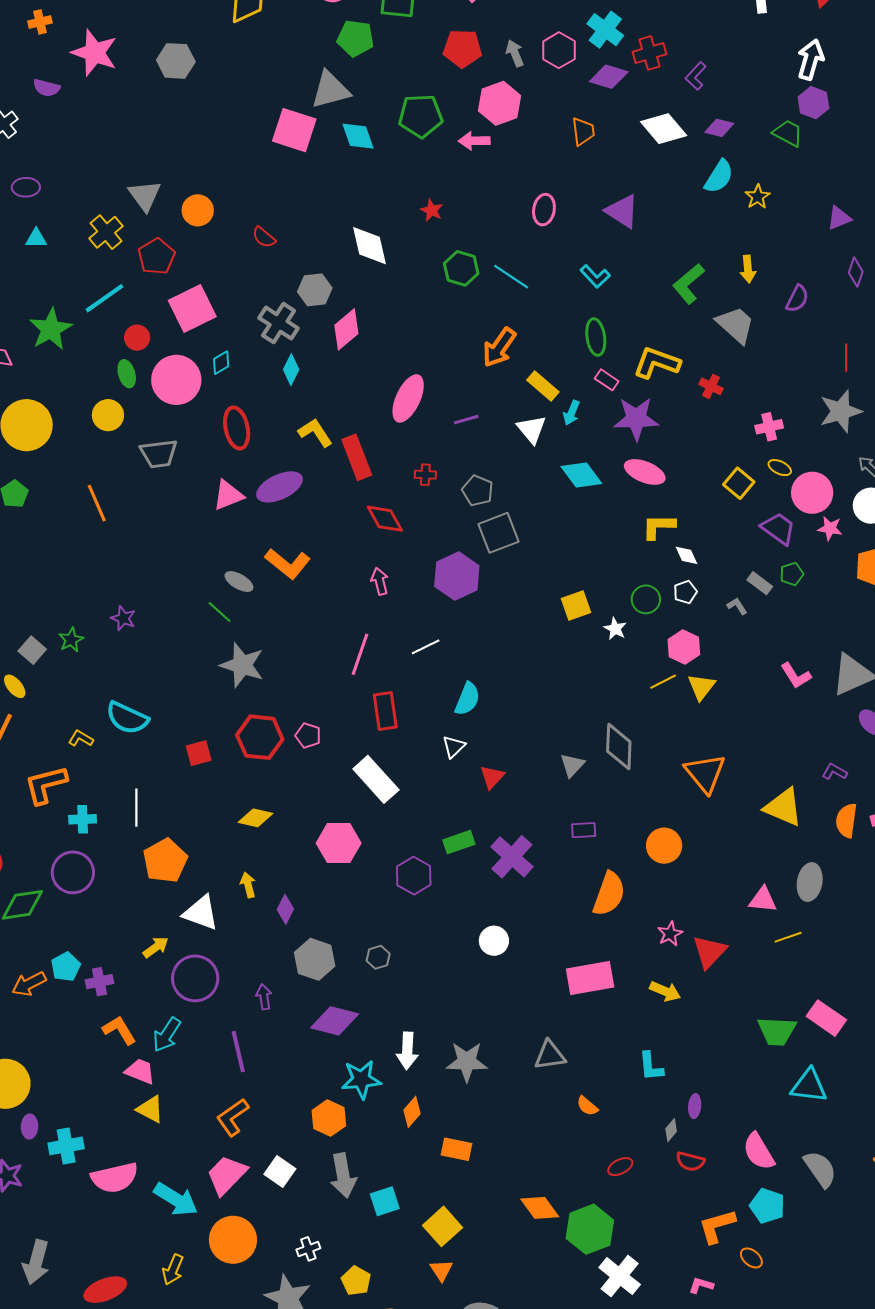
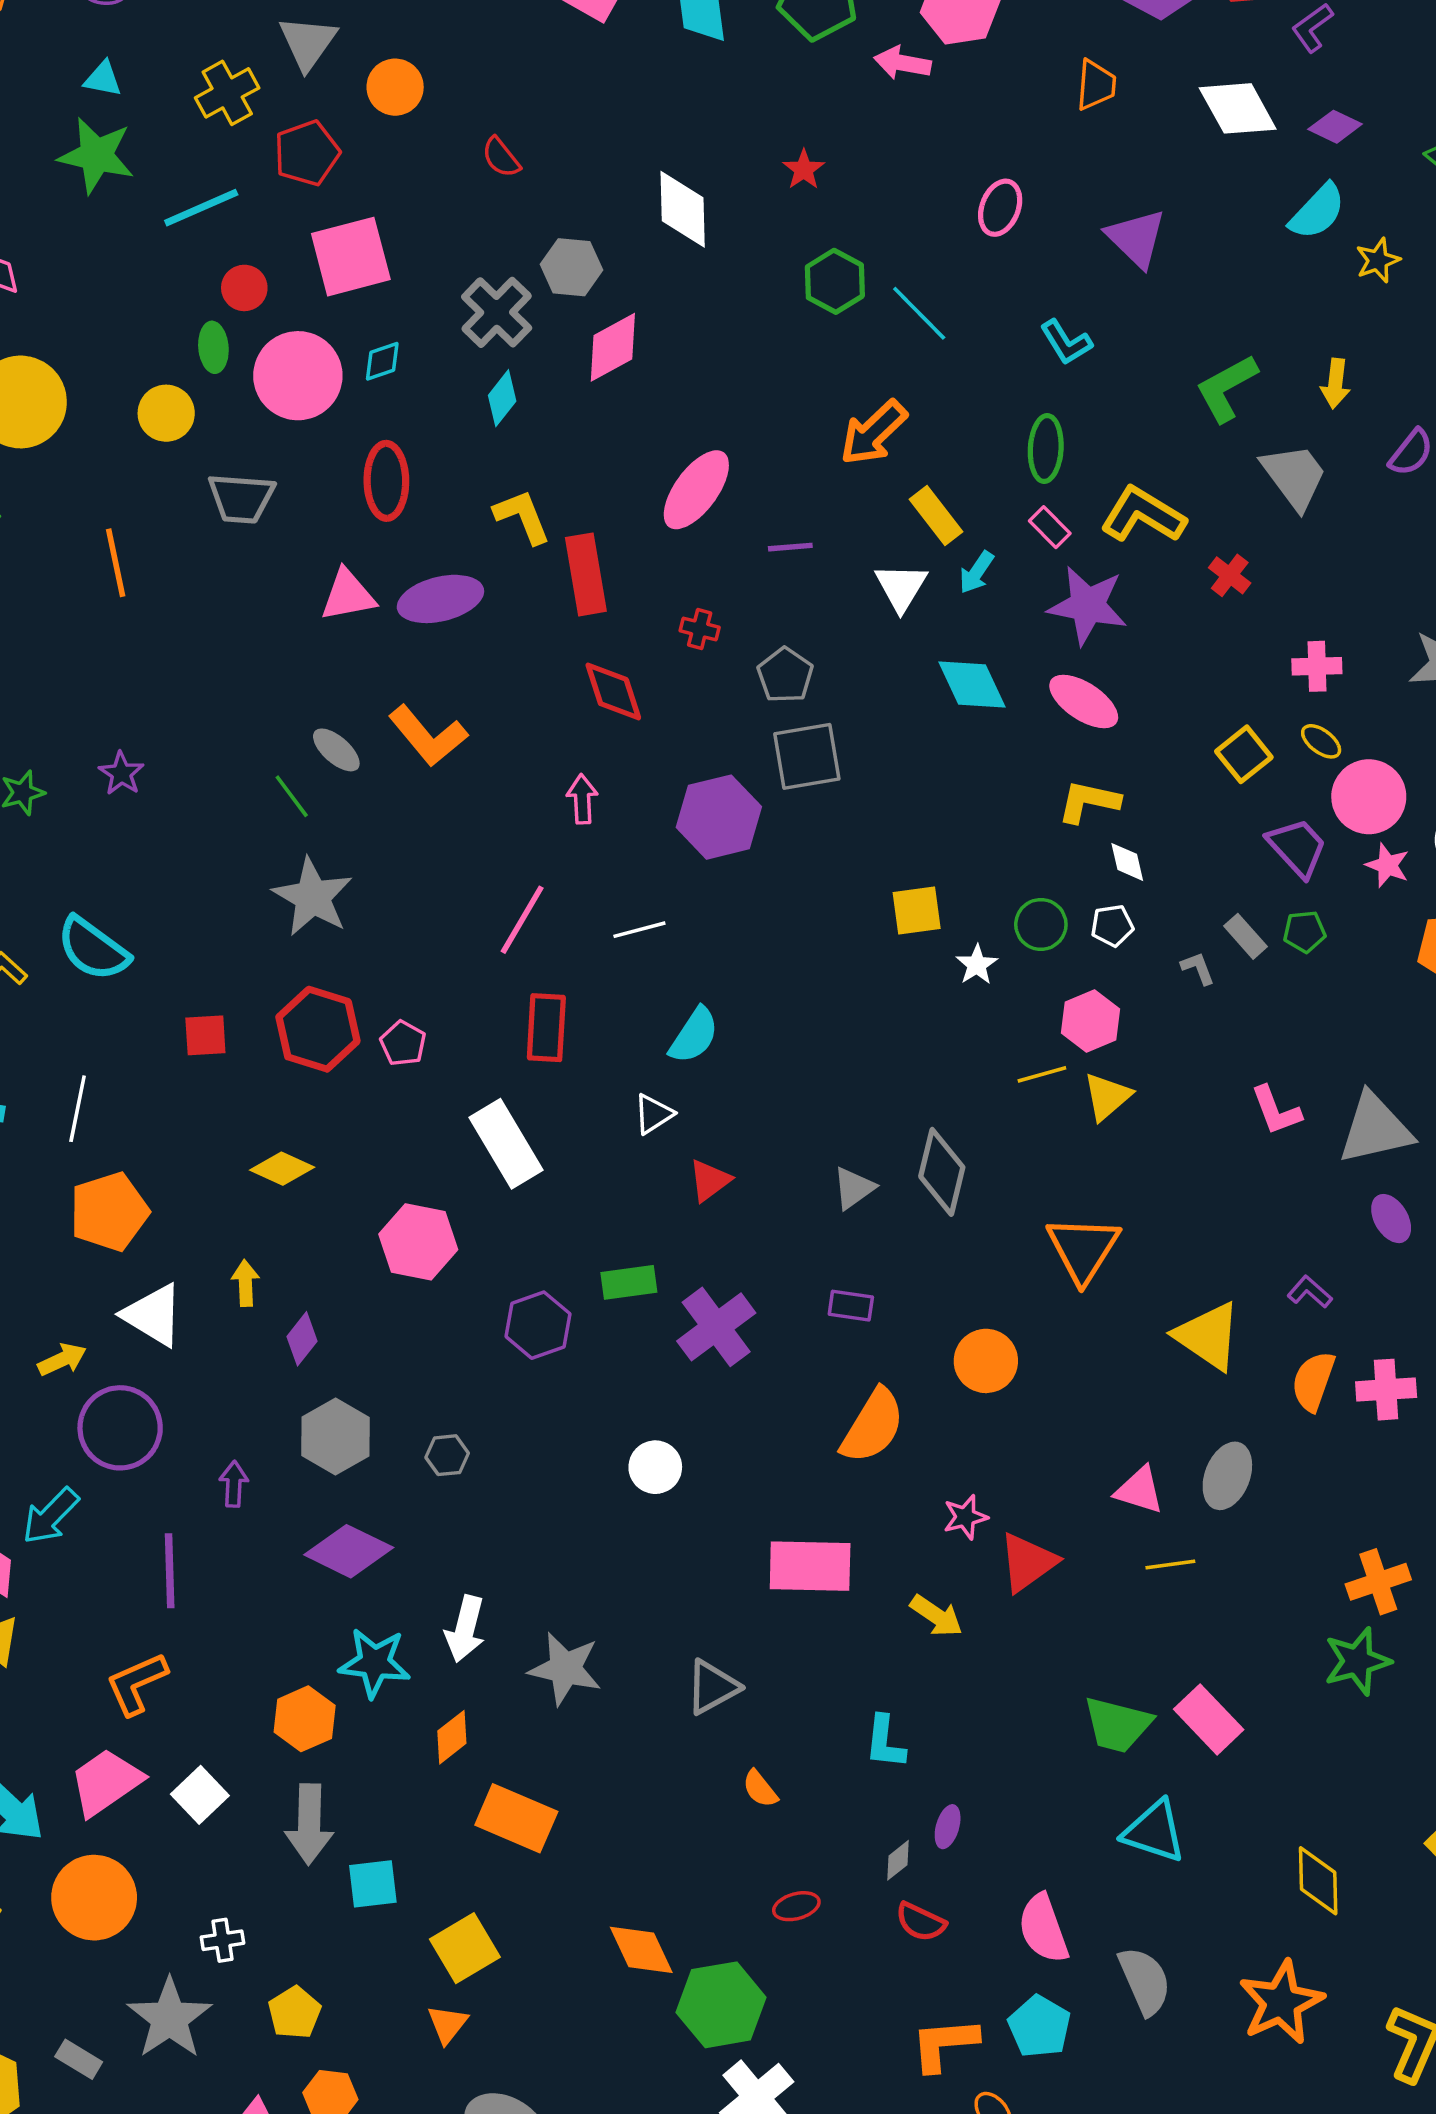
green star: (51, 329) -> (96, 155), moved, turned 30
gray triangle: (550, 1055) -> (712, 1687), turned -32
orange rectangle: (456, 1149) -> (516, 1818), size x1.4

